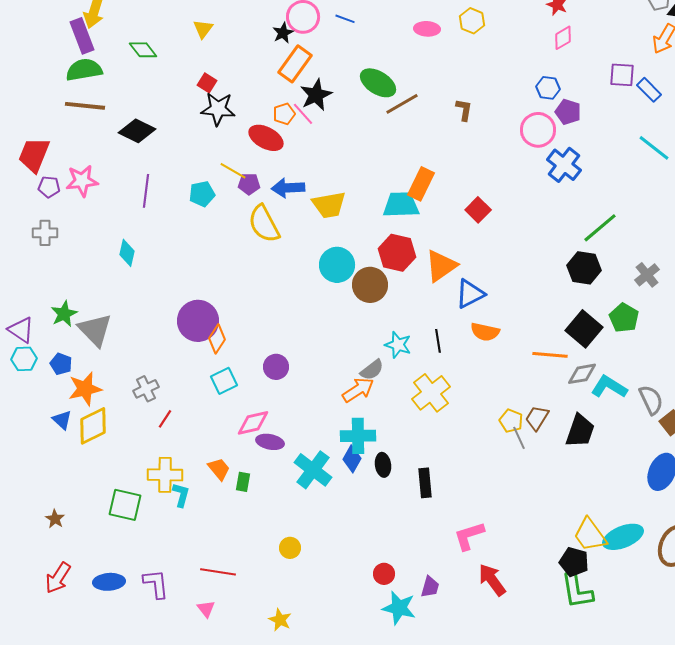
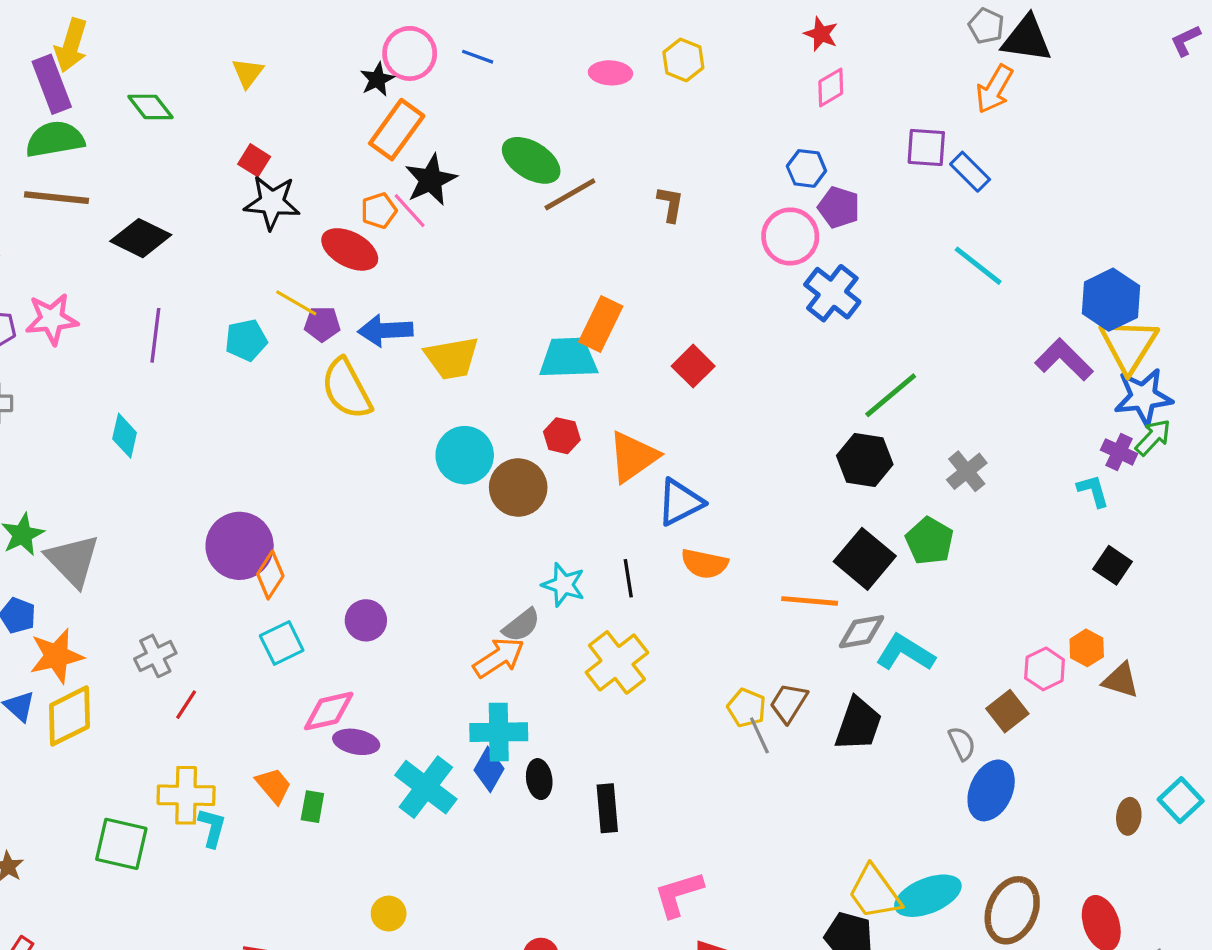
red hexagon: (397, 253) -> (562, 436), size x0.6
gray semicircle: (651, 400) -> (962, 743), moved, size x0.7

